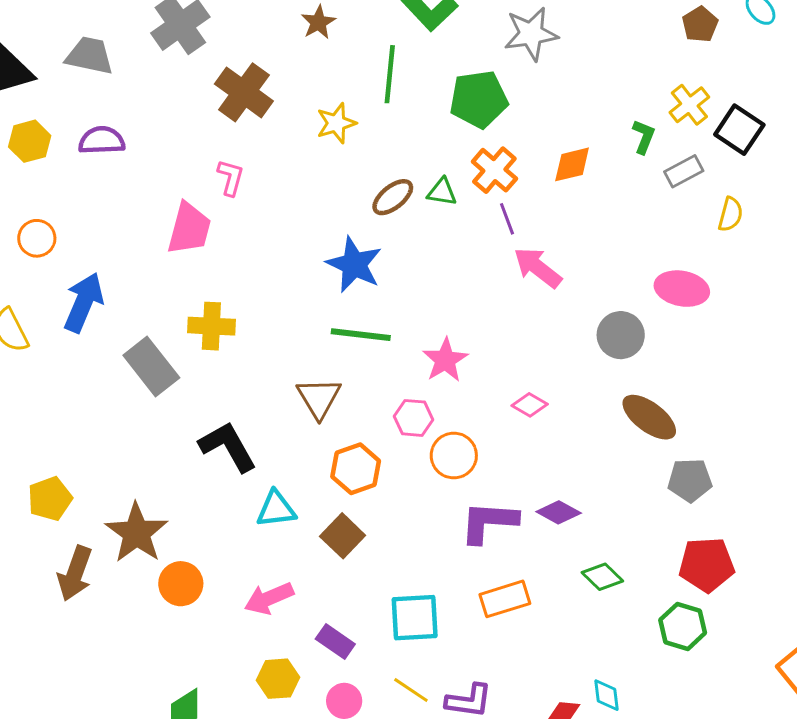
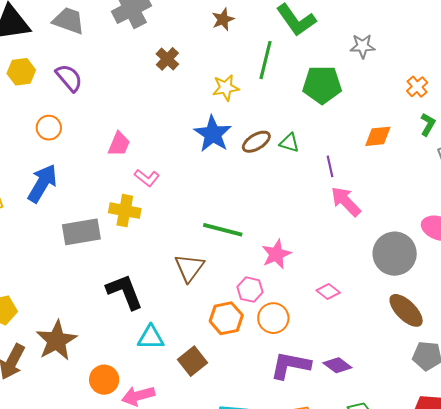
gray star: (531, 34) -> (363, 46), size x0.7
brown cross: (244, 92) -> (167, 59), size x0.6
purple semicircle: (102, 140) -> (69, 78), turned 44
orange cross: (494, 170) -> (417, 87), moved, size x0.7
pink L-shape: (231, 177) -> (147, 178), moved, turned 105
pink trapezoid: (189, 229) -> (119, 144), size x0.7
orange circle: (37, 238) -> (49, 128), moved
blue star: (354, 265) -> (213, 134), moved
gray circle: (621, 335) -> (395, 254), size x1.4
gray rectangle: (151, 367) -> (81, 232), turned -69
orange hexagon: (356, 469) -> (226, 318), moved
orange circle: (181, 584) -> (104, 380), moved

